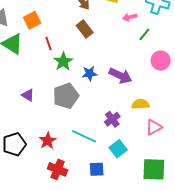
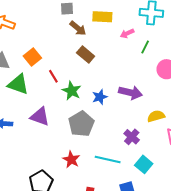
purple triangle: (28, 95) -> (40, 117), moved, size x1.5
red star: (48, 141) -> (71, 160), moved

